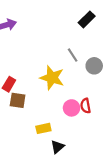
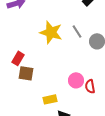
yellow star: (52, 78) -> (51, 32), moved
red semicircle: (86, 106) -> (90, 86), moved

